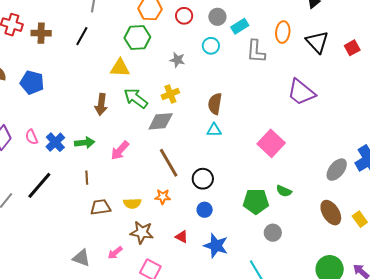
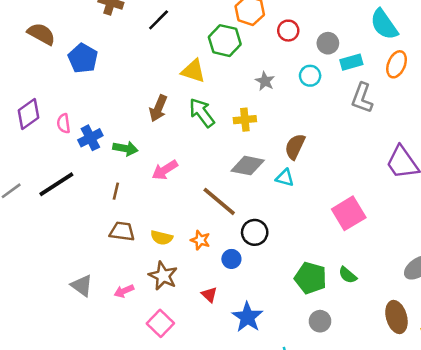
orange ellipse: (283, 32) -> (397, 64), moved
gray diamond: (161, 121) -> (248, 166), moved
brown line: (169, 163) -> (219, 201), turned -36
blue circle: (205, 210) -> (231, 259), moved

